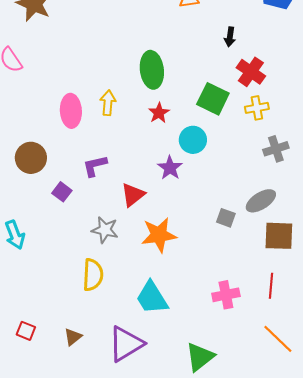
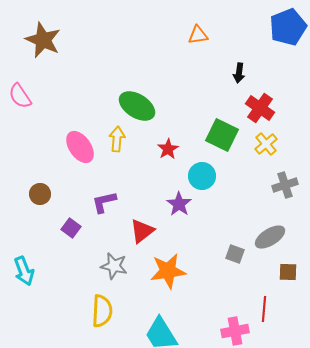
green ellipse: (152, 70) -> (137, 106), moved, turned -51
yellow cross: (257, 108) -> (266, 144), turned -30
pink ellipse: (71, 111) -> (80, 147), turned -32
brown circle: (31, 158) -> (40, 194), size x0.7
brown square: (279, 236) -> (288, 272), size x0.6
red line: (271, 286) -> (264, 309), moved

